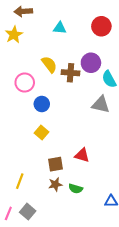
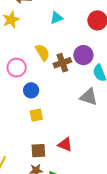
cyan triangle: (60, 28) -> (56, 18), turned -32
brown cross: (71, 73) -> (62, 63), turned -30
yellow square: (42, 132) -> (36, 115), moved, turned 32

